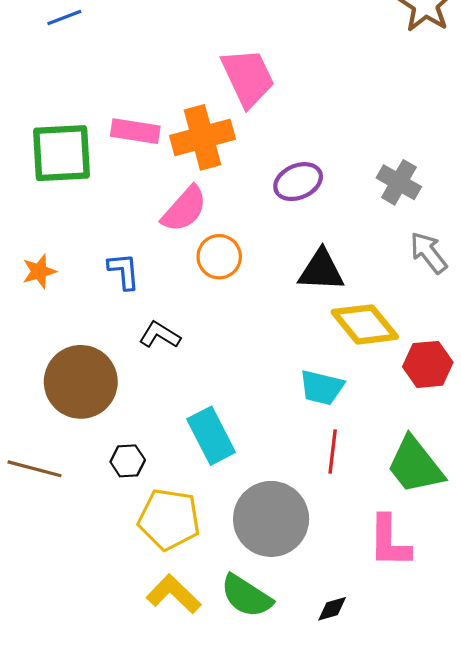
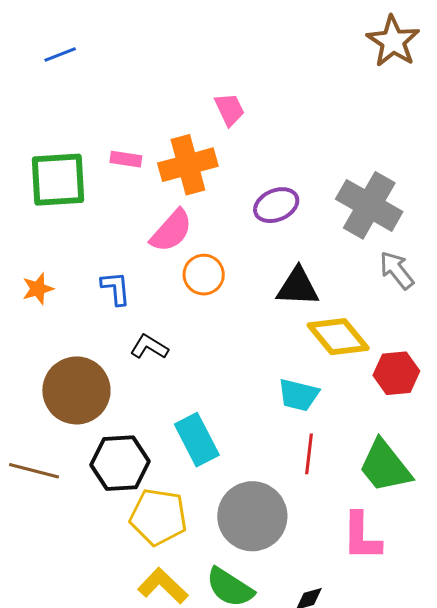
pink trapezoid: (248, 78) -> (230, 109), size x0.6
pink rectangle: (135, 131) -> (126, 159), size x0.7
gray cross: (399, 182) -> (369, 205), size x1.6
black hexagon: (128, 461) -> (120, 463), size x1.8

